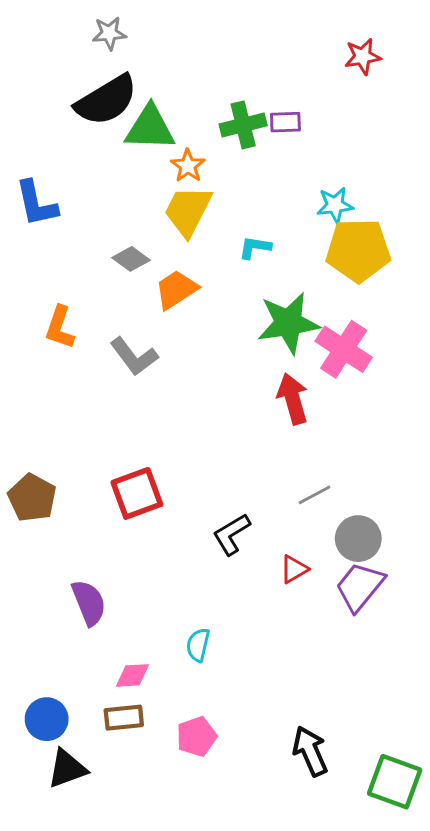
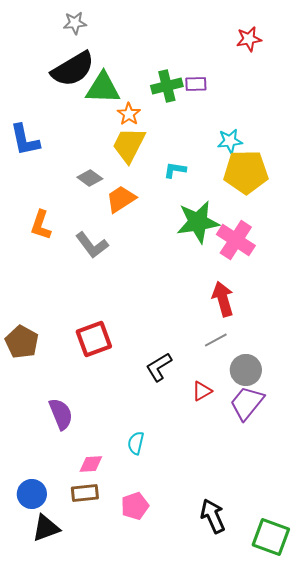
red arrow: (293, 399) -> (223, 299), moved

